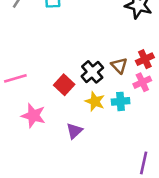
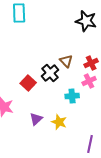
brown triangle: (119, 66) -> (66, 61), moved
yellow star: (95, 101) -> (59, 122), moved

